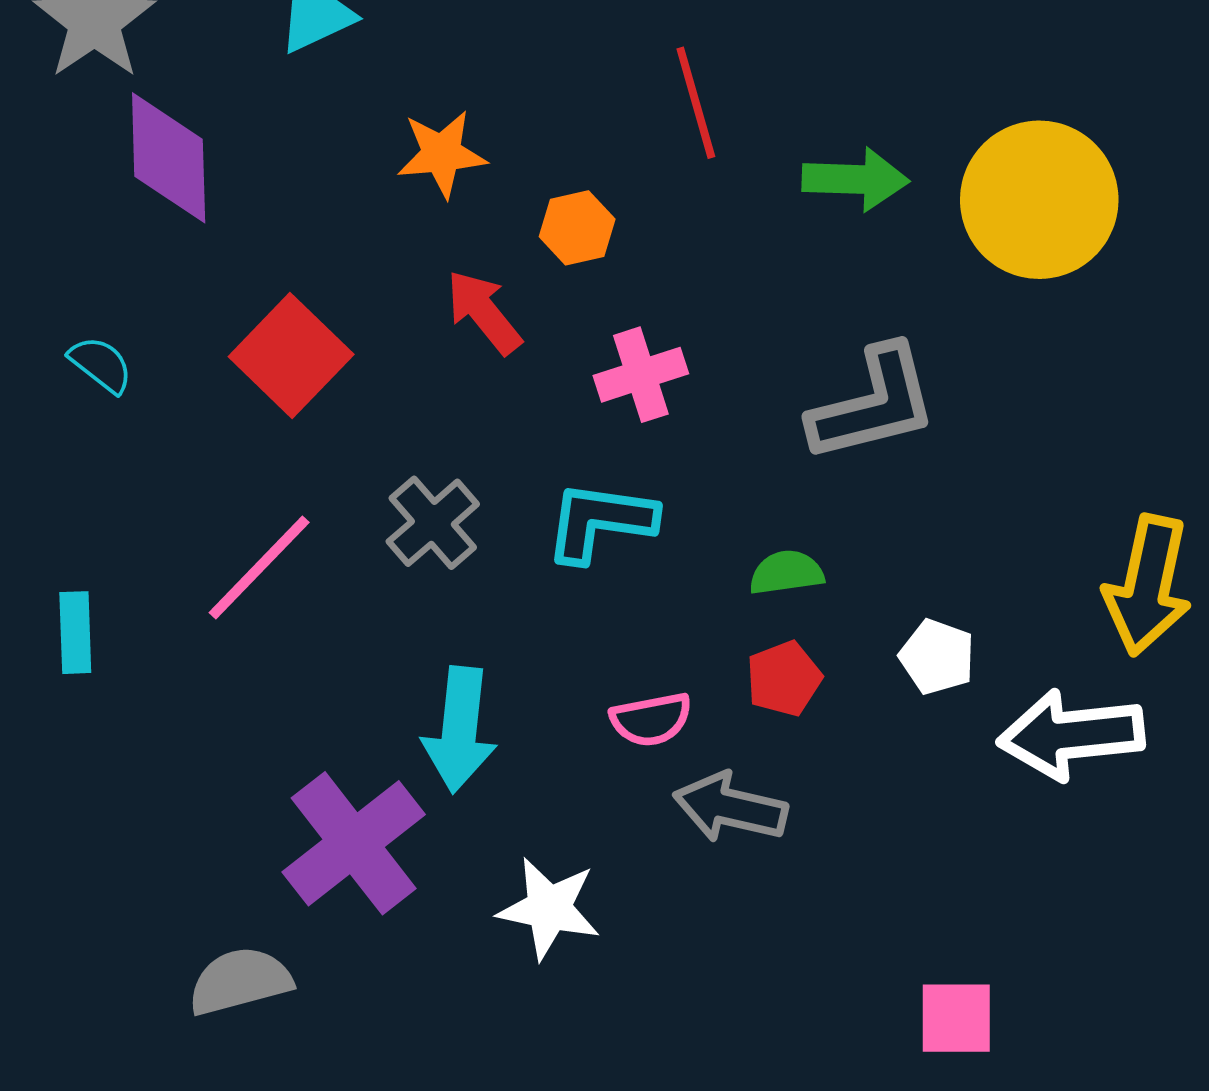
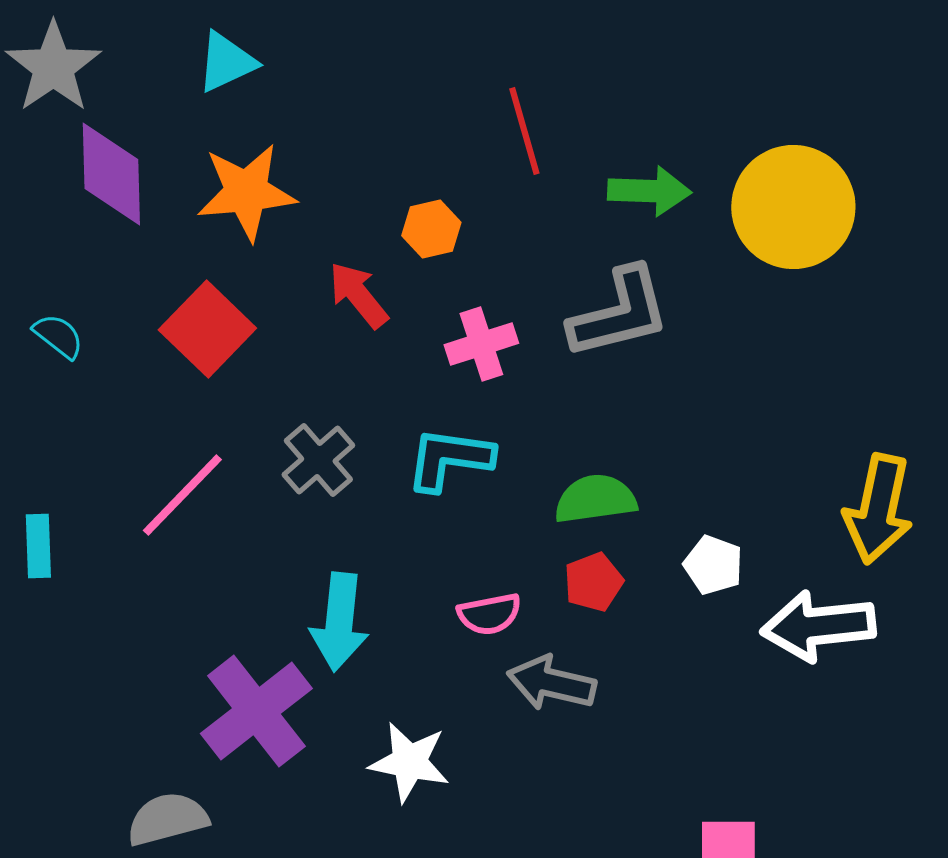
orange star: (442, 154) -> (246, 192), moved, size x1.4
gray L-shape: (873, 404) -> (619, 313), moved
green semicircle: (786, 573) -> (595, 499), size x1.4

